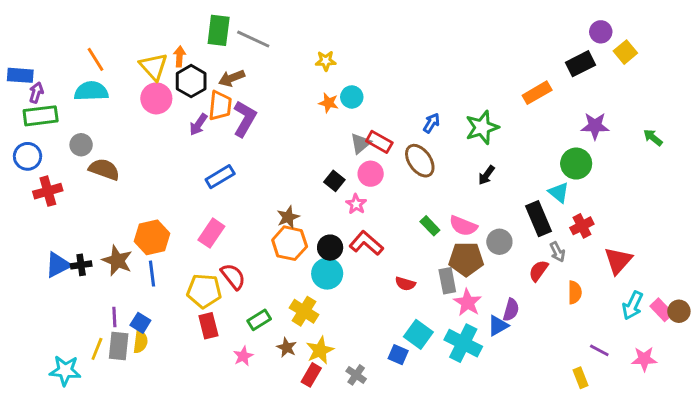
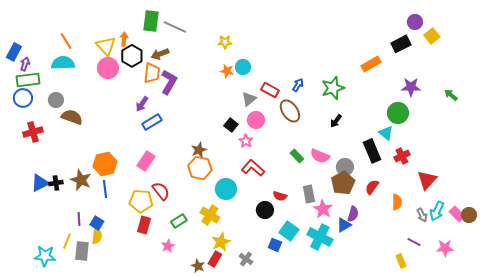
blue rectangle: (20, 75) -> (14, 52), turned -66
purple arrow: (198, 124) -> (142, 104), moved
red rectangle: (379, 142) -> (270, 90), moved
blue circle: (28, 156) -> (23, 98), moved
black circle: (330, 248) -> (265, 210), moved
gray arrow: (557, 252) -> (422, 215), moved
brown pentagon: (466, 259) -> (343, 183), moved, turned -30
red rectangle: (208, 326) -> (144, 225), turned 30
gray rectangle: (119, 346) -> (82, 251), moved
brown star: (287, 347) -> (198, 266), moved

